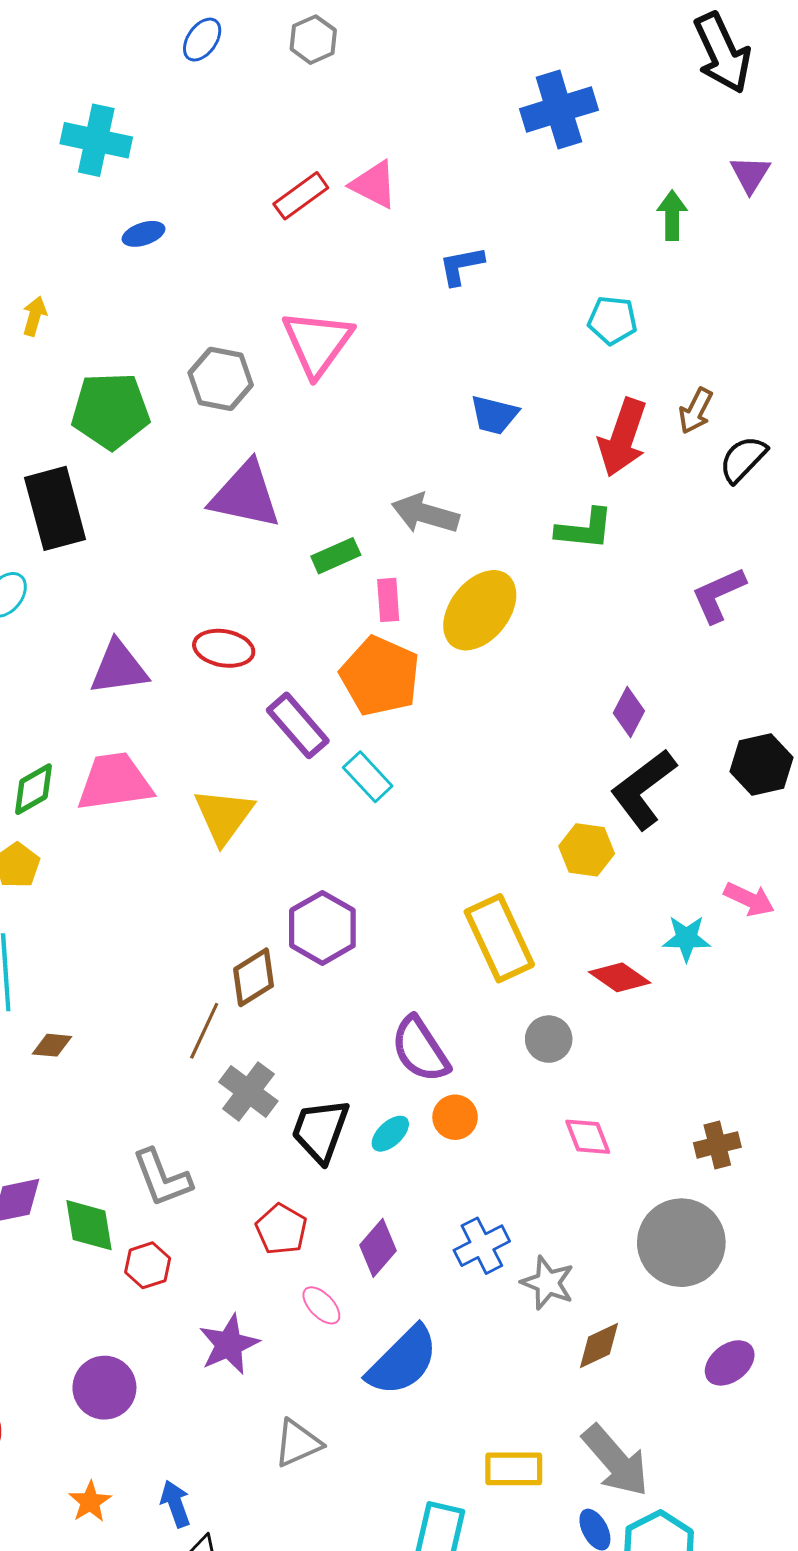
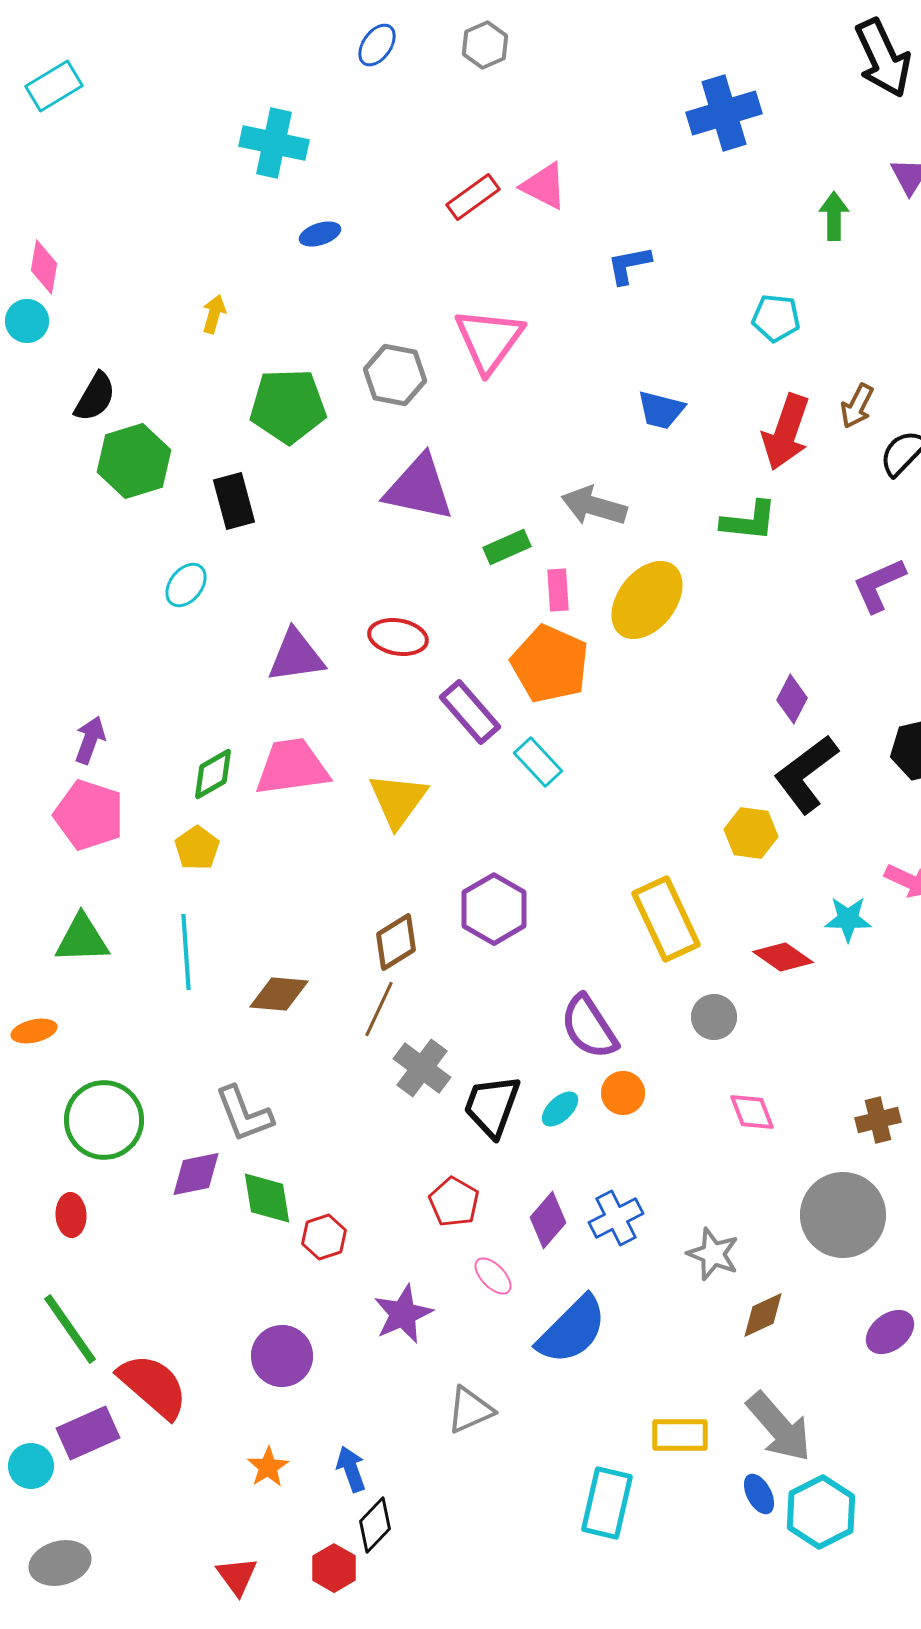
black rectangle: (55, 508) -> (234, 501), size x0.7
brown diamond: (254, 977) -> (396, 942), moved
brown diamond: (52, 1045) -> (279, 994), moved, size x1.5
gray L-shape: (162, 1178) -> (244, 1114), moved
blue cross: (482, 1246) -> (616, 1218), moved

